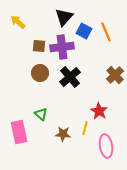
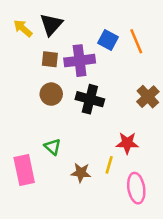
black triangle: (64, 17) -> (51, 24), moved
black cross: (70, 77) -> (90, 99), turned -35
red star: (99, 111) -> (127, 143), turned -30

